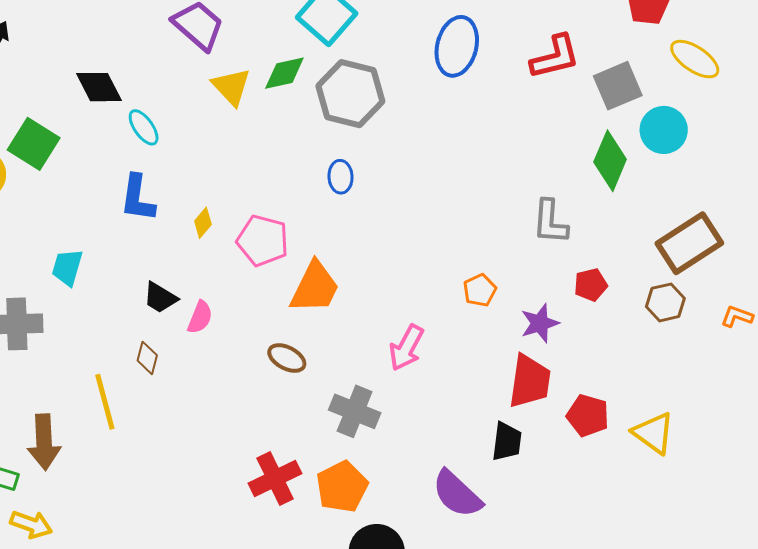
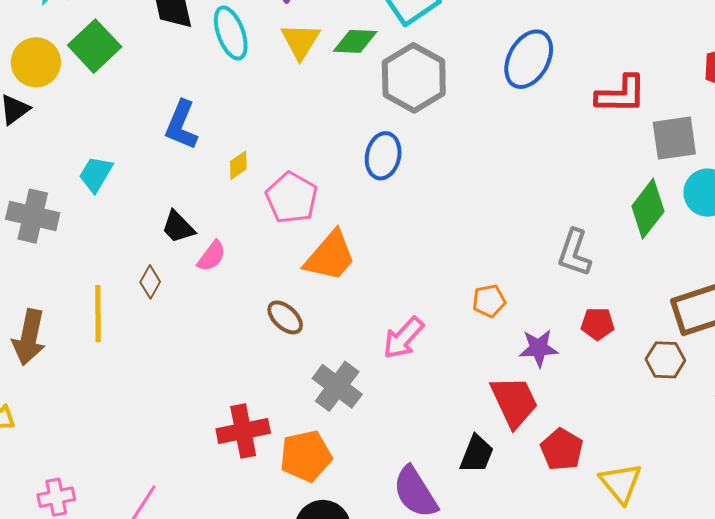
cyan ellipse: (144, 127) -> (231, 33), moved, size x1.4
blue ellipse: (340, 177) -> (383, 156), size x1.4
red trapezoid: (530, 381) -> (514, 402), turned -48

